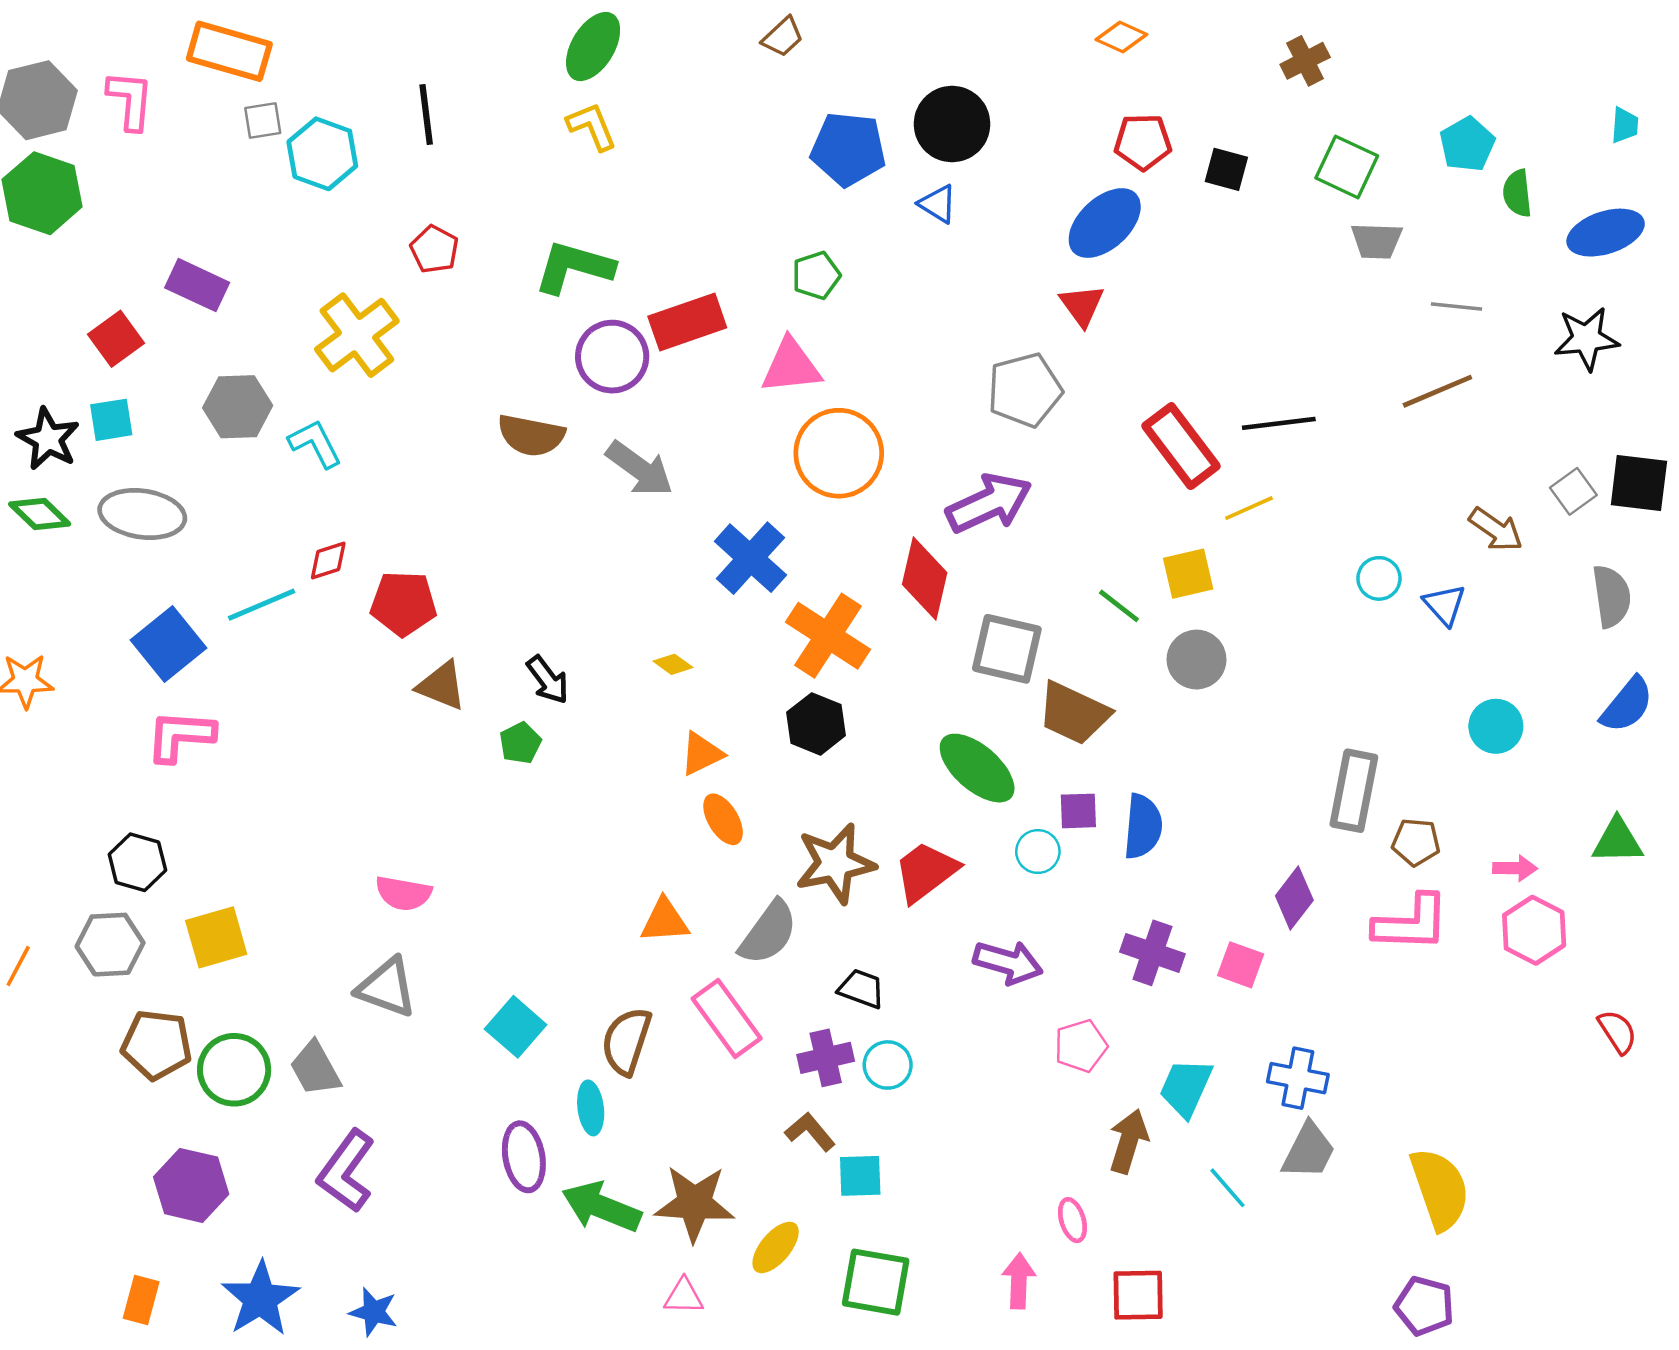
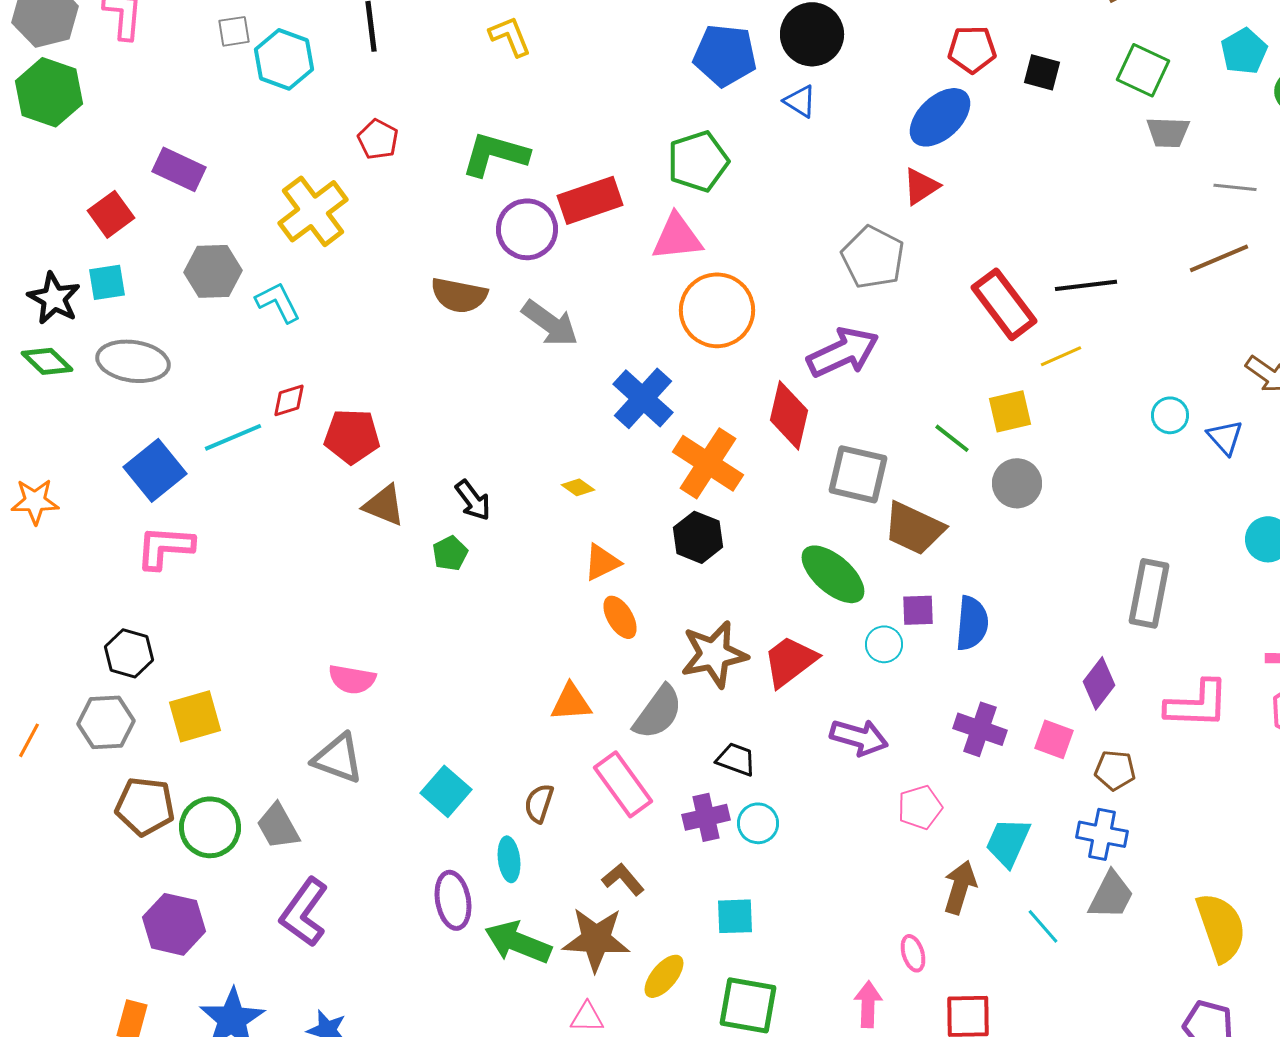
green pentagon: (816, 275) -> (698, 161), size x1.5
red triangle: (1082, 305) -> (921, 186), turned 33
gray pentagon: (1025, 390) -> (873, 257), turned -30
brown pentagon: (1416, 842) -> (1115, 770), moved
brown semicircle: (626, 1041) -> (539, 803), size x0.7
brown L-shape: (810, 1132) -> (623, 879), moved

